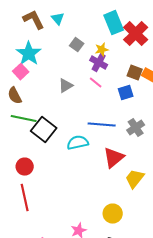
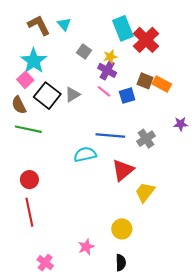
blue square: (126, 93) -> (127, 96), moved
black square: (44, 130) -> (47, 96), moved

